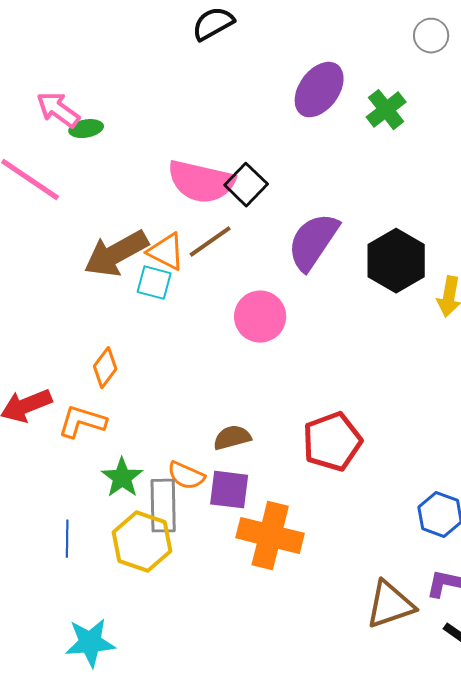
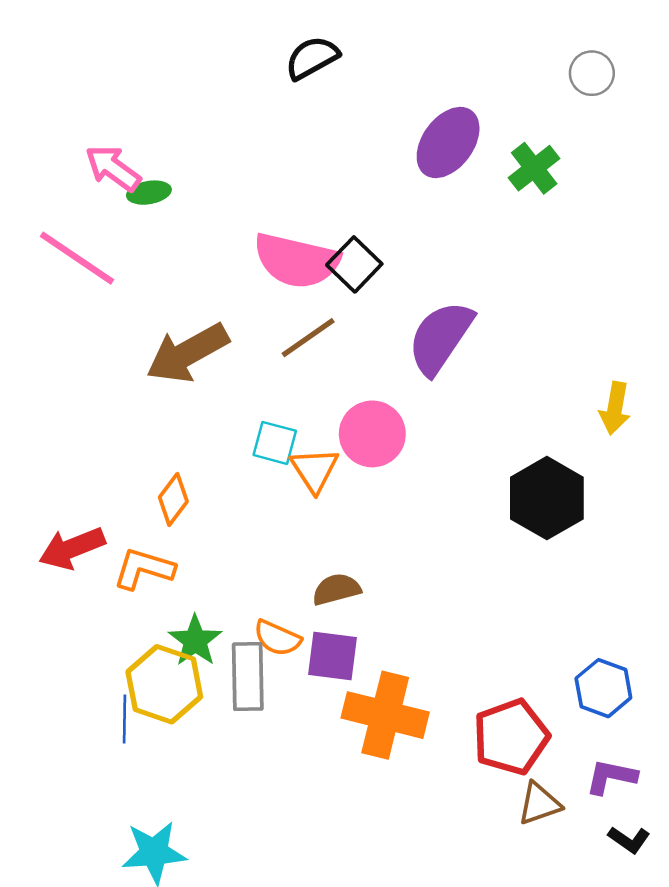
orange triangle: (166, 252) -> (315, 470), moved, turned 30
black hexagon: (396, 261) -> (547, 498), moved
cyan square: (154, 283) -> (275, 443), moved
red pentagon: (332, 442) -> (511, 737), moved
yellow hexagon: (142, 542) -> (164, 684), moved
brown triangle: (390, 605) -> (539, 804), size x0.7

